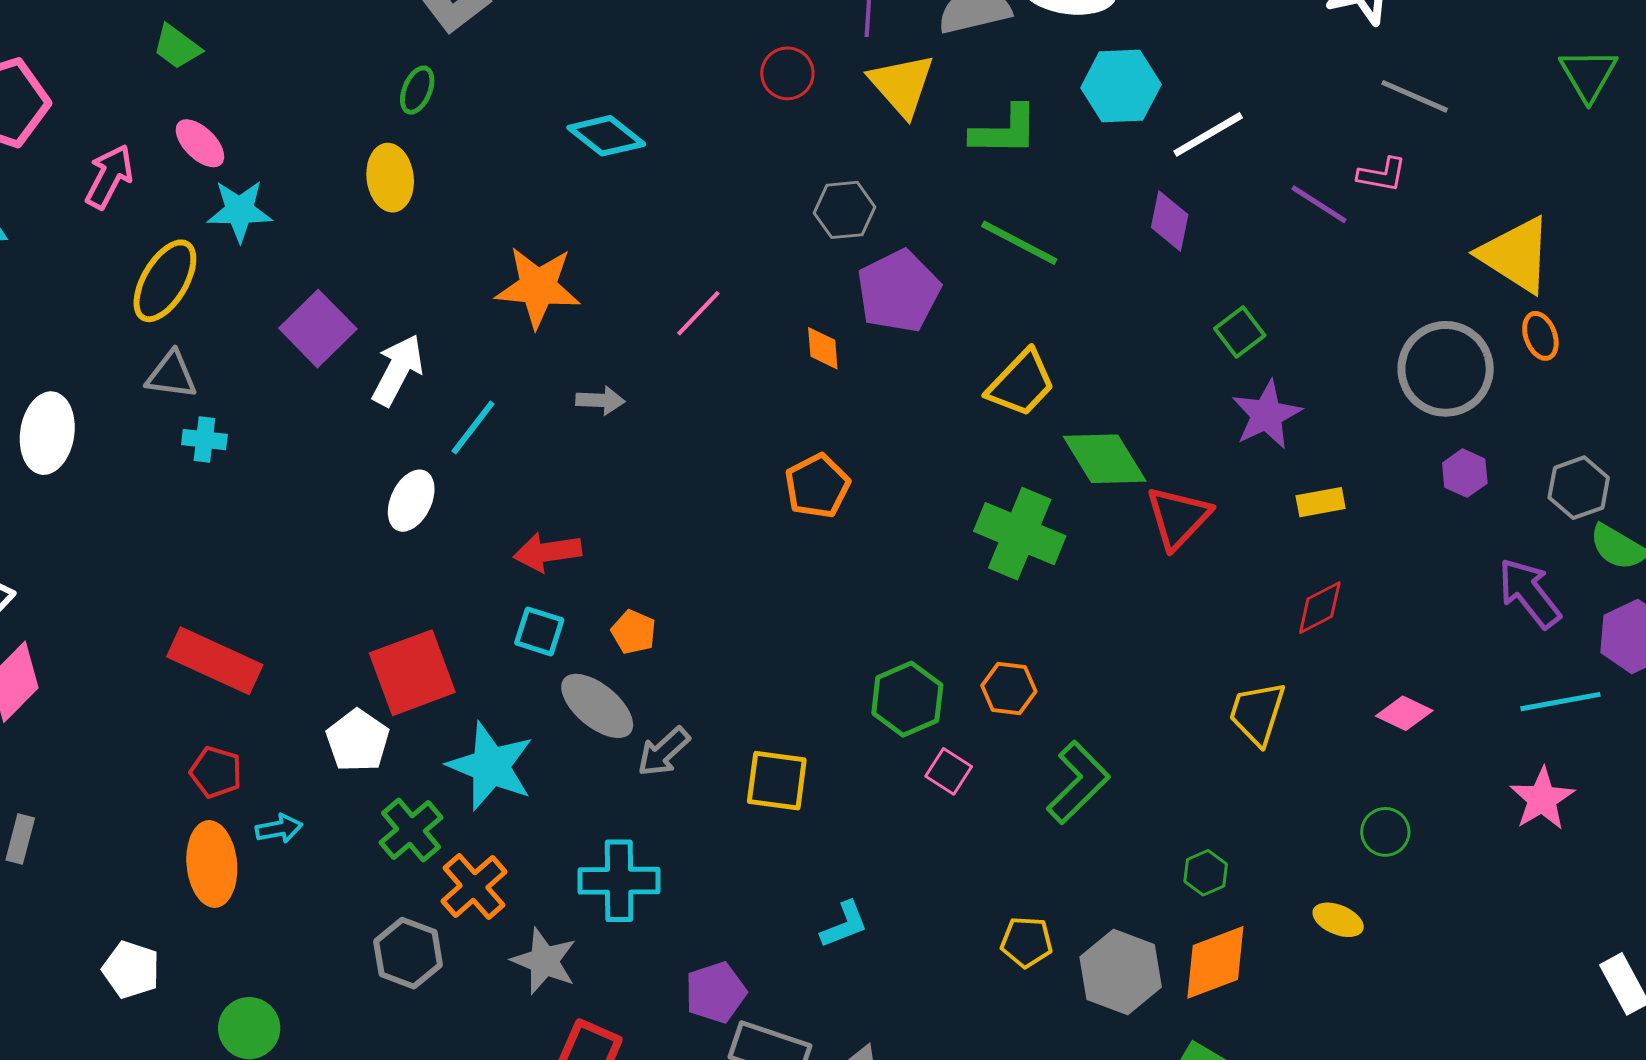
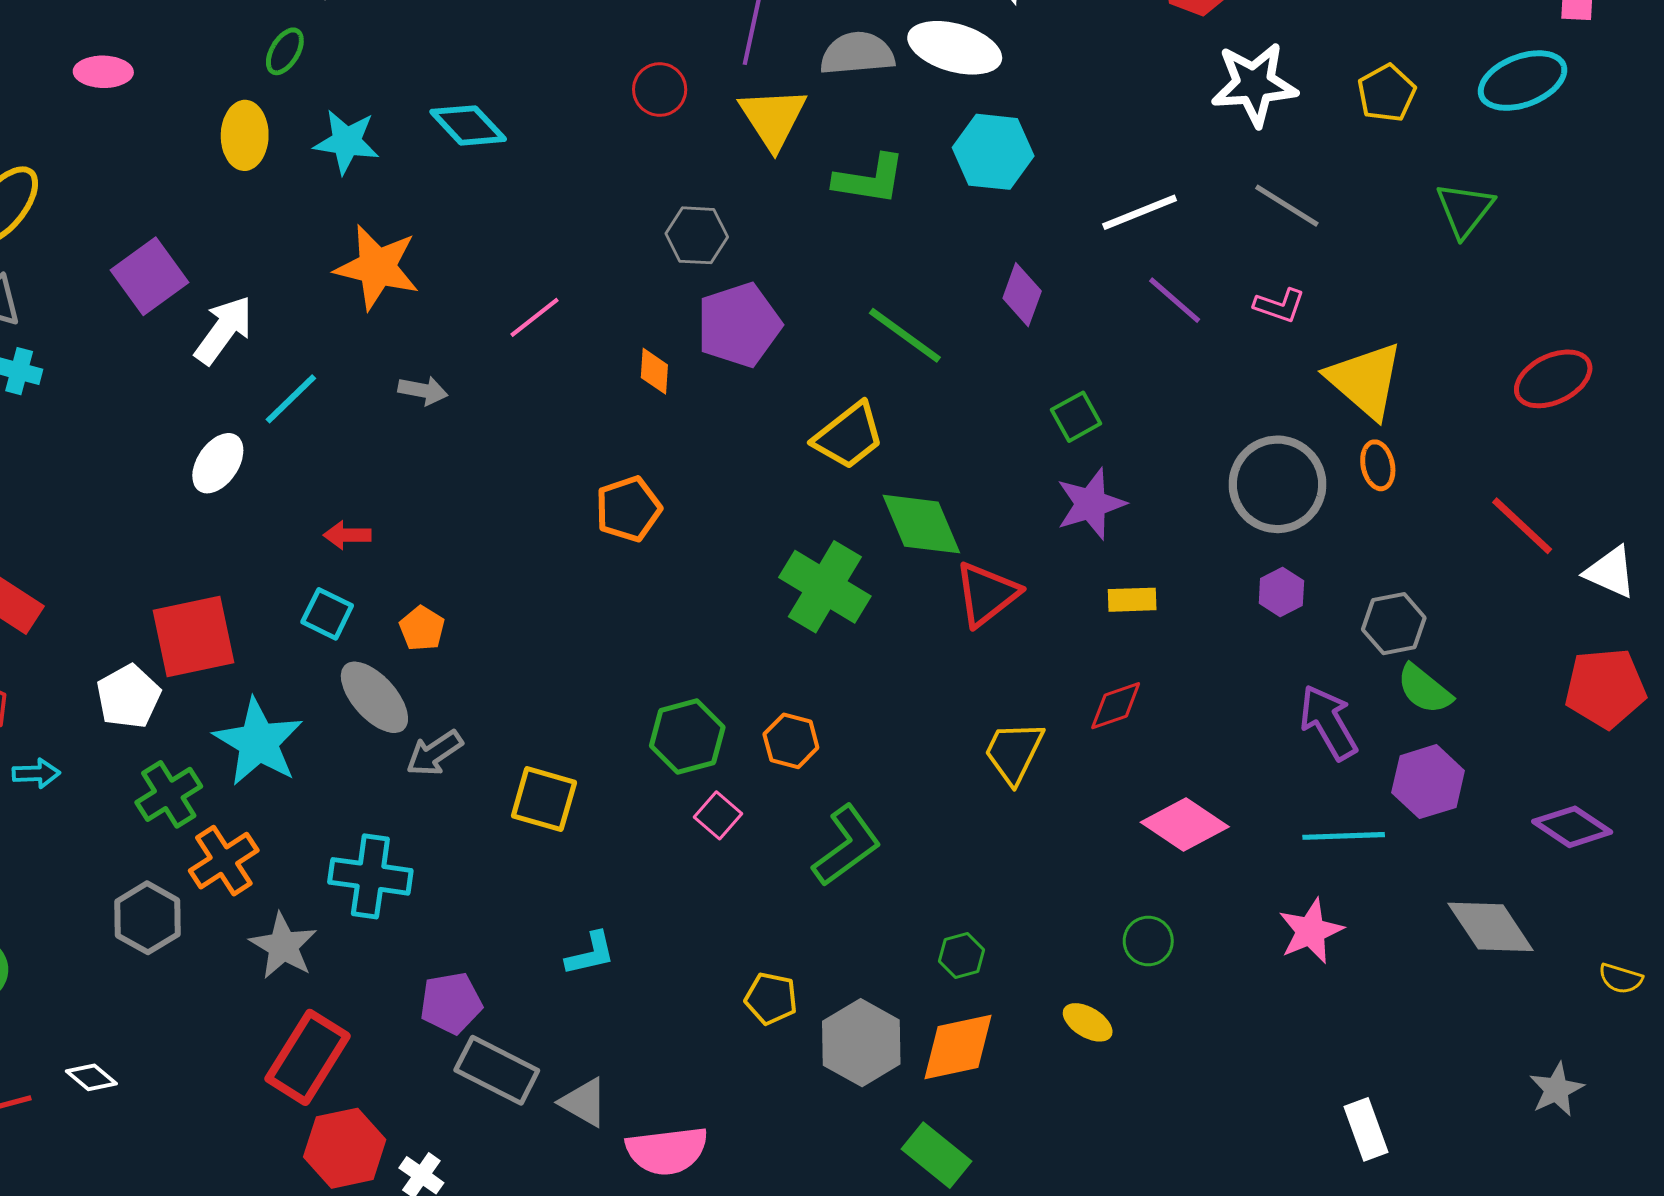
white line: (1208, 134) -> (1140, 212), moved
pink ellipse: (200, 143) -> (103, 72), moved, turned -52
pink L-shape: (1382, 175) -> (1279, 305), moved
cyan star: (240, 211) -> (346, 142), moved
green line: (1019, 243) -> (905, 335), moved
red arrow: (547, 552) -> (347, 535), size x0.7
yellow trapezoid: (1257, 713) -> (1014, 752), moved
pink diamond: (1404, 713) -> (1185, 824), size x1.5

